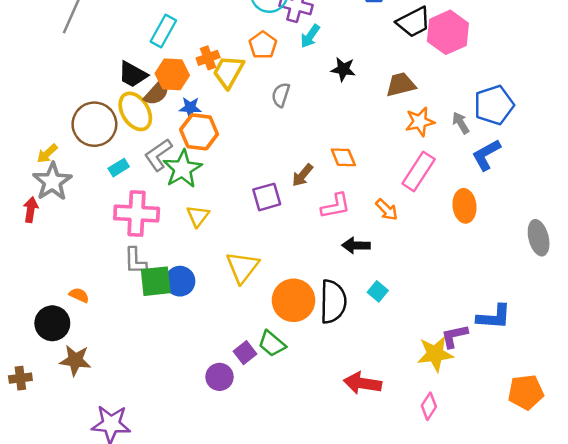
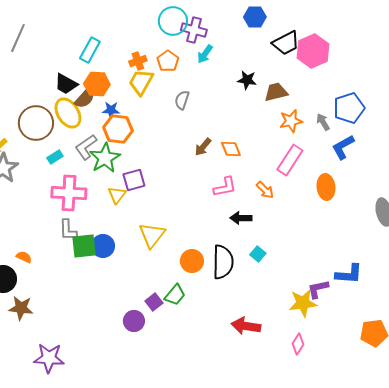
orange cross: (208, 58) -> (138, 61), moved
black star: (343, 69) -> (247, 80), moved
brown arrow: (302, 175) -> (203, 147), moved
purple square: (267, 197) -> (134, 180), moved
orange circle: (294, 300) -> (192, 261), size x0.7
green trapezoid: (272, 344) -> (175, 295), turned -90

